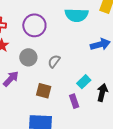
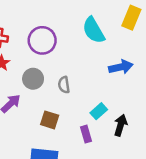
cyan semicircle: (77, 15) -> (94, 30), turned 55
gray semicircle: (54, 61) -> (64, 85), turned -48

